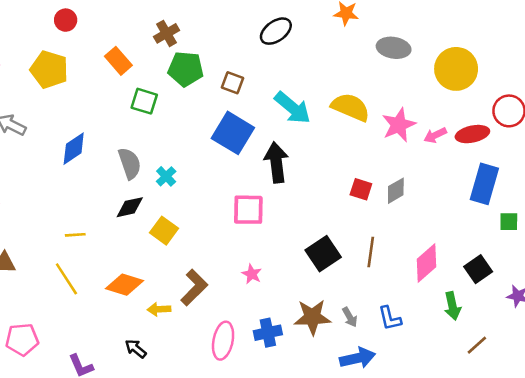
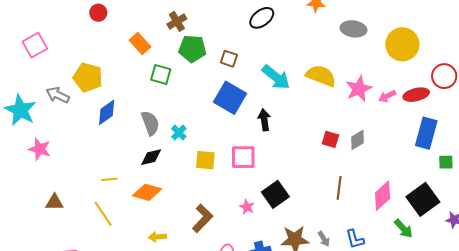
yellow pentagon: (49, 70) -> (88, 77), moved
black arrow: (276, 162) -> (264, 120), size x0.7
yellow square: (164, 231) -> (205, 160), moved, turned -30
black square: (323, 254) -> (275, 194), moved
black square: (478, 269) -> (423, 199), size x1.5
orange diamond: (125, 285) -> (147, 192), moved
green arrow: (452, 306) -> (403, 229), turned -30
yellow arrow: (159, 309) -> (157, 237), moved

